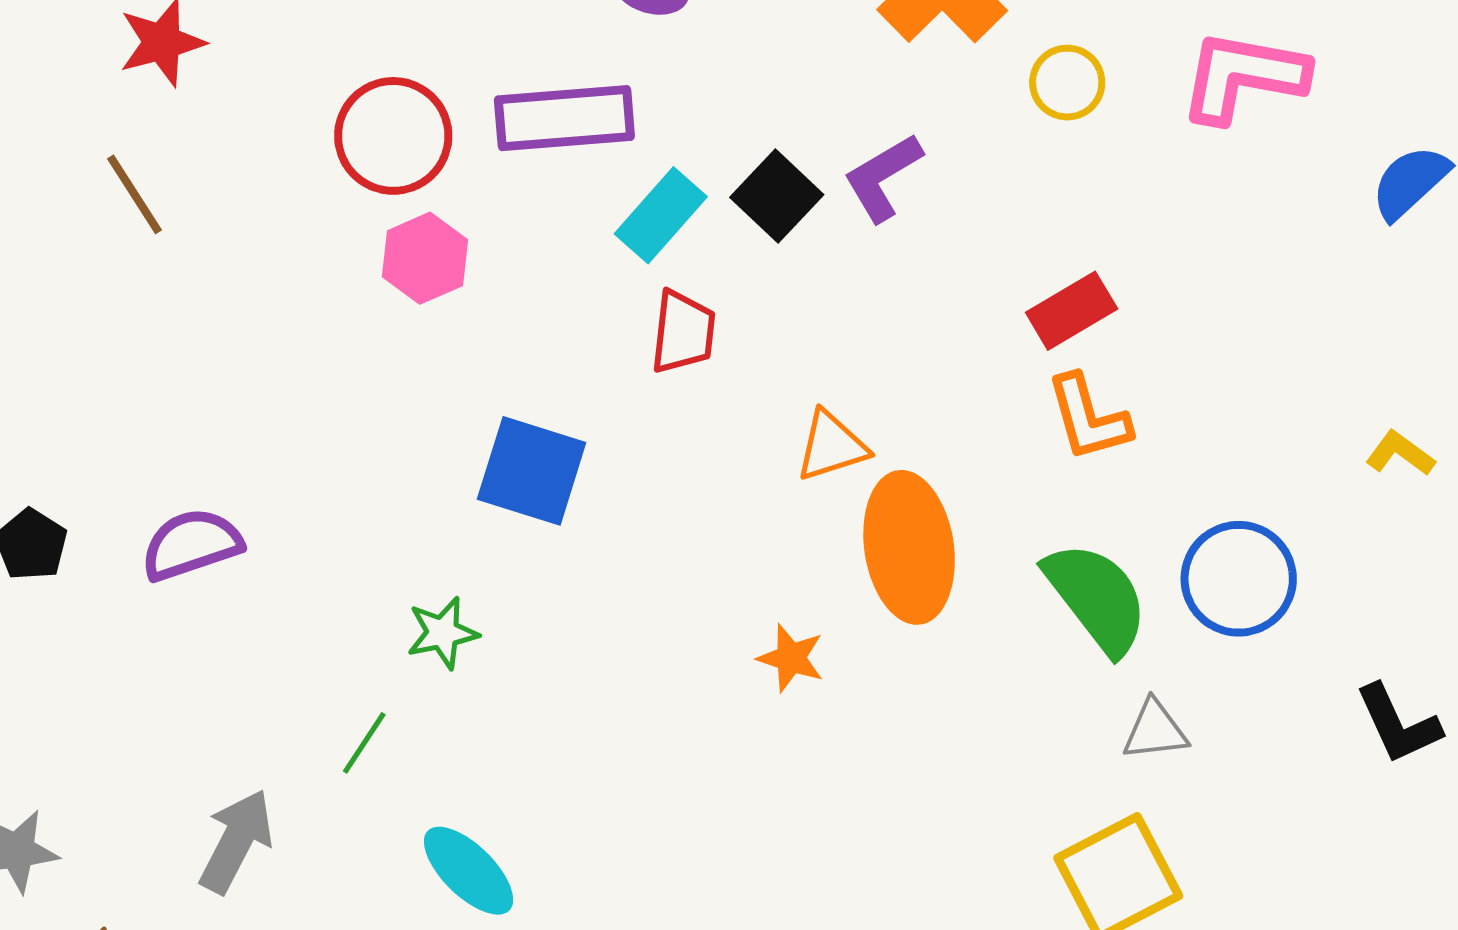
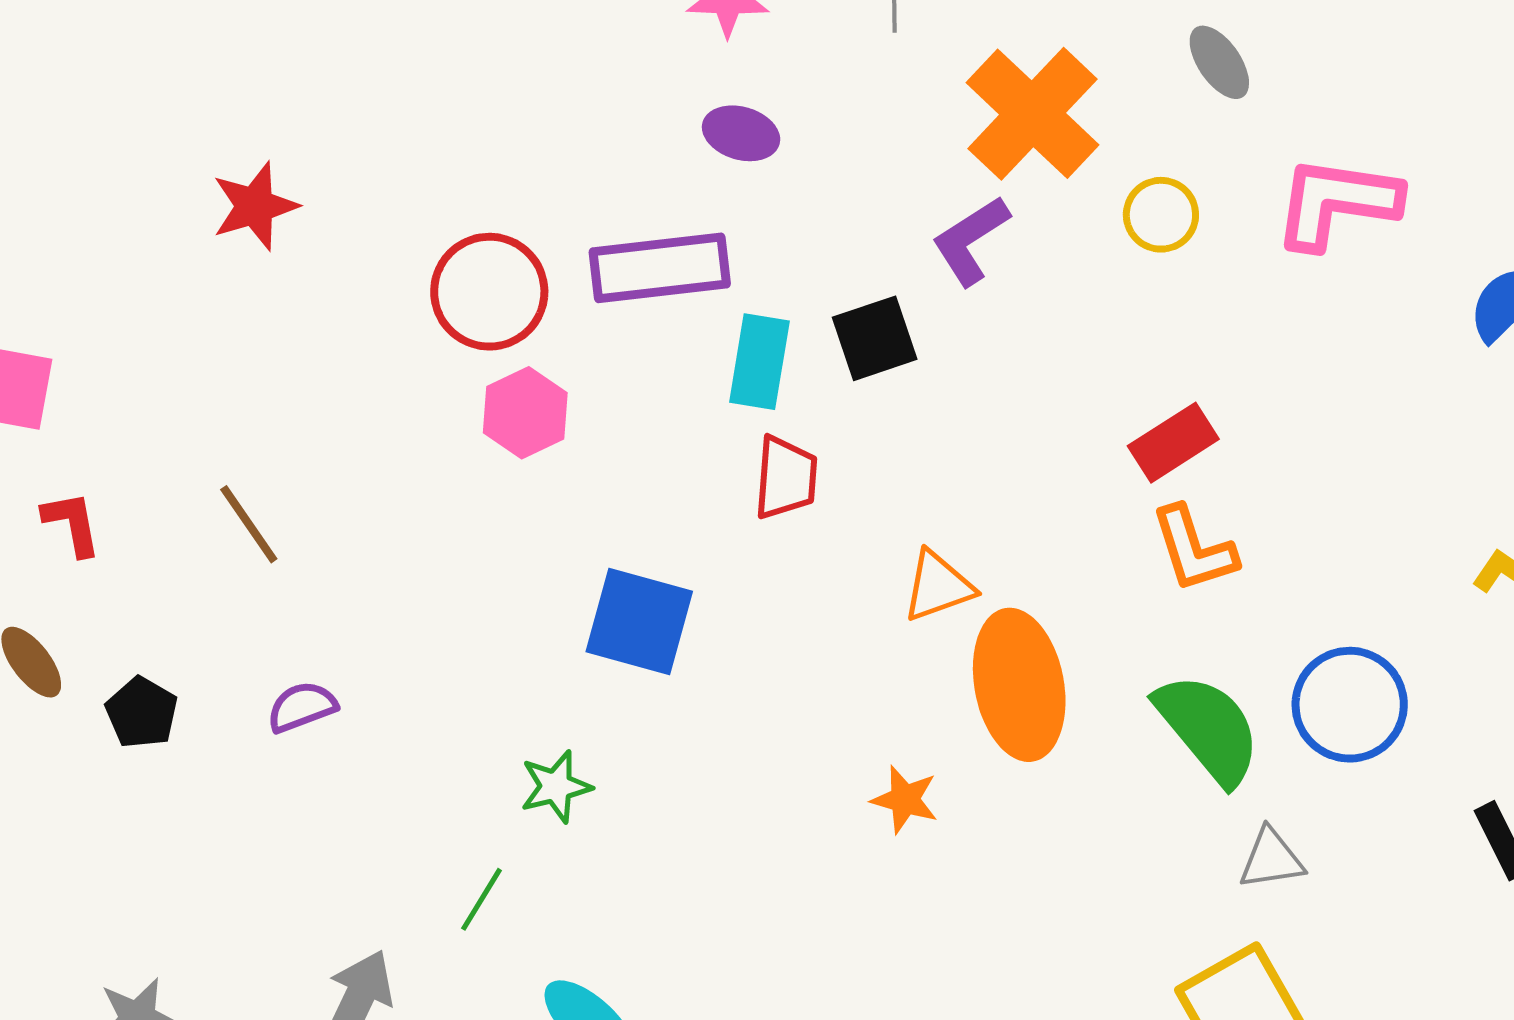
purple L-shape: (883, 177) -> (971, 240), moved
brown line: (134, 194) -> (249, 524), moved
black square: (777, 196) -> (875, 338), turned 30
cyan rectangle: (661, 215) -> (759, 362), turned -30
purple semicircle: (191, 544) -> (302, 707), size x0.7

